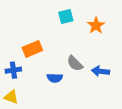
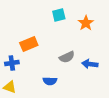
gray semicircle: (75, 63) -> (67, 57), turned -70
blue semicircle: (55, 78) -> (50, 81), moved

